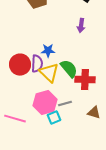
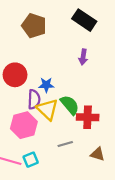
red circle: (20, 65) -> (15, 75), moved
pink hexagon: (45, 103) -> (24, 125), moved
cyan square: (54, 118) -> (31, 160), moved

